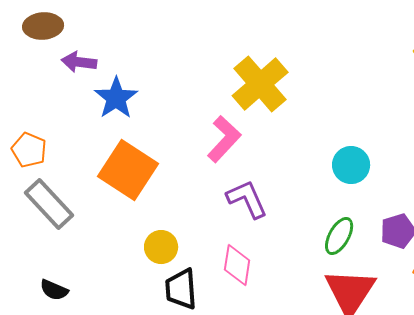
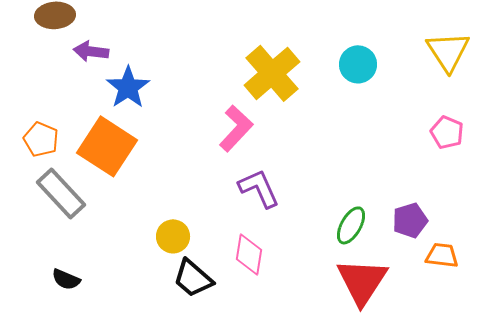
cyan circle: (351, 165) -> (358, 64), moved
orange square: (128, 170) -> (107, 146), moved
black trapezoid: (181, 289) -> (193, 278), turned -45

